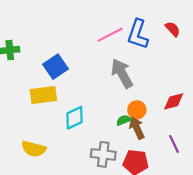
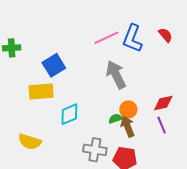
purple line: (174, 144) -> (162, 125), moved

